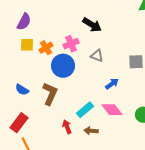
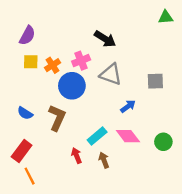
gray triangle: (97, 56) -> (111, 74), size x1.5
brown arrow: (91, 131) -> (104, 160), turned 64

